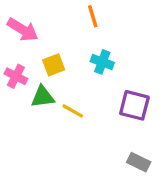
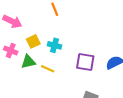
cyan cross: (102, 62) -> (54, 45), moved

